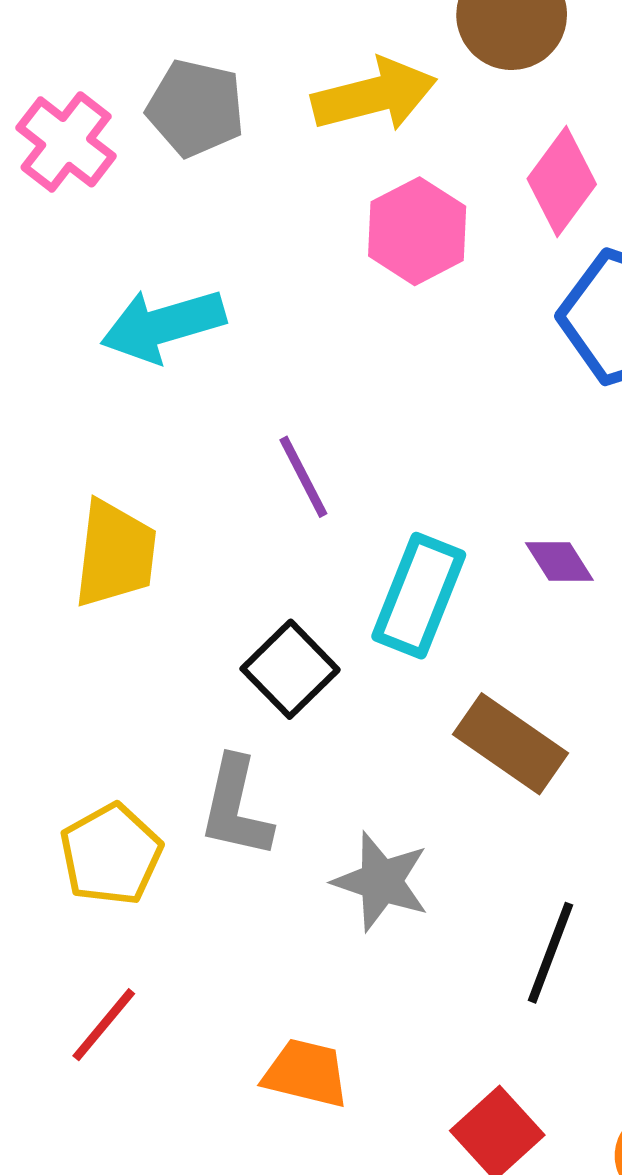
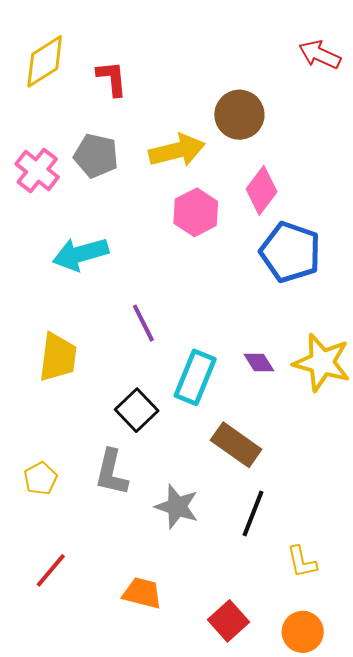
yellow pentagon: (111, 854) -> (41, 478), moved, size x0.7
black line: (551, 953) -> (253, 514), moved

